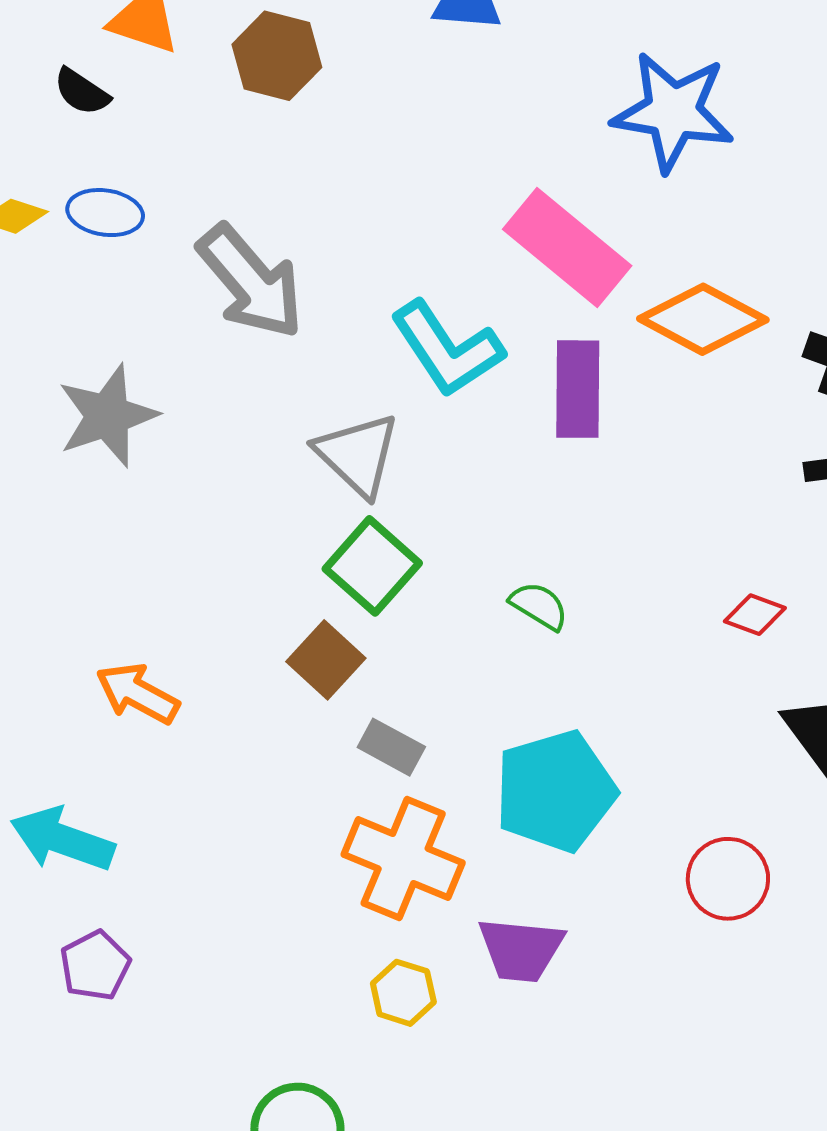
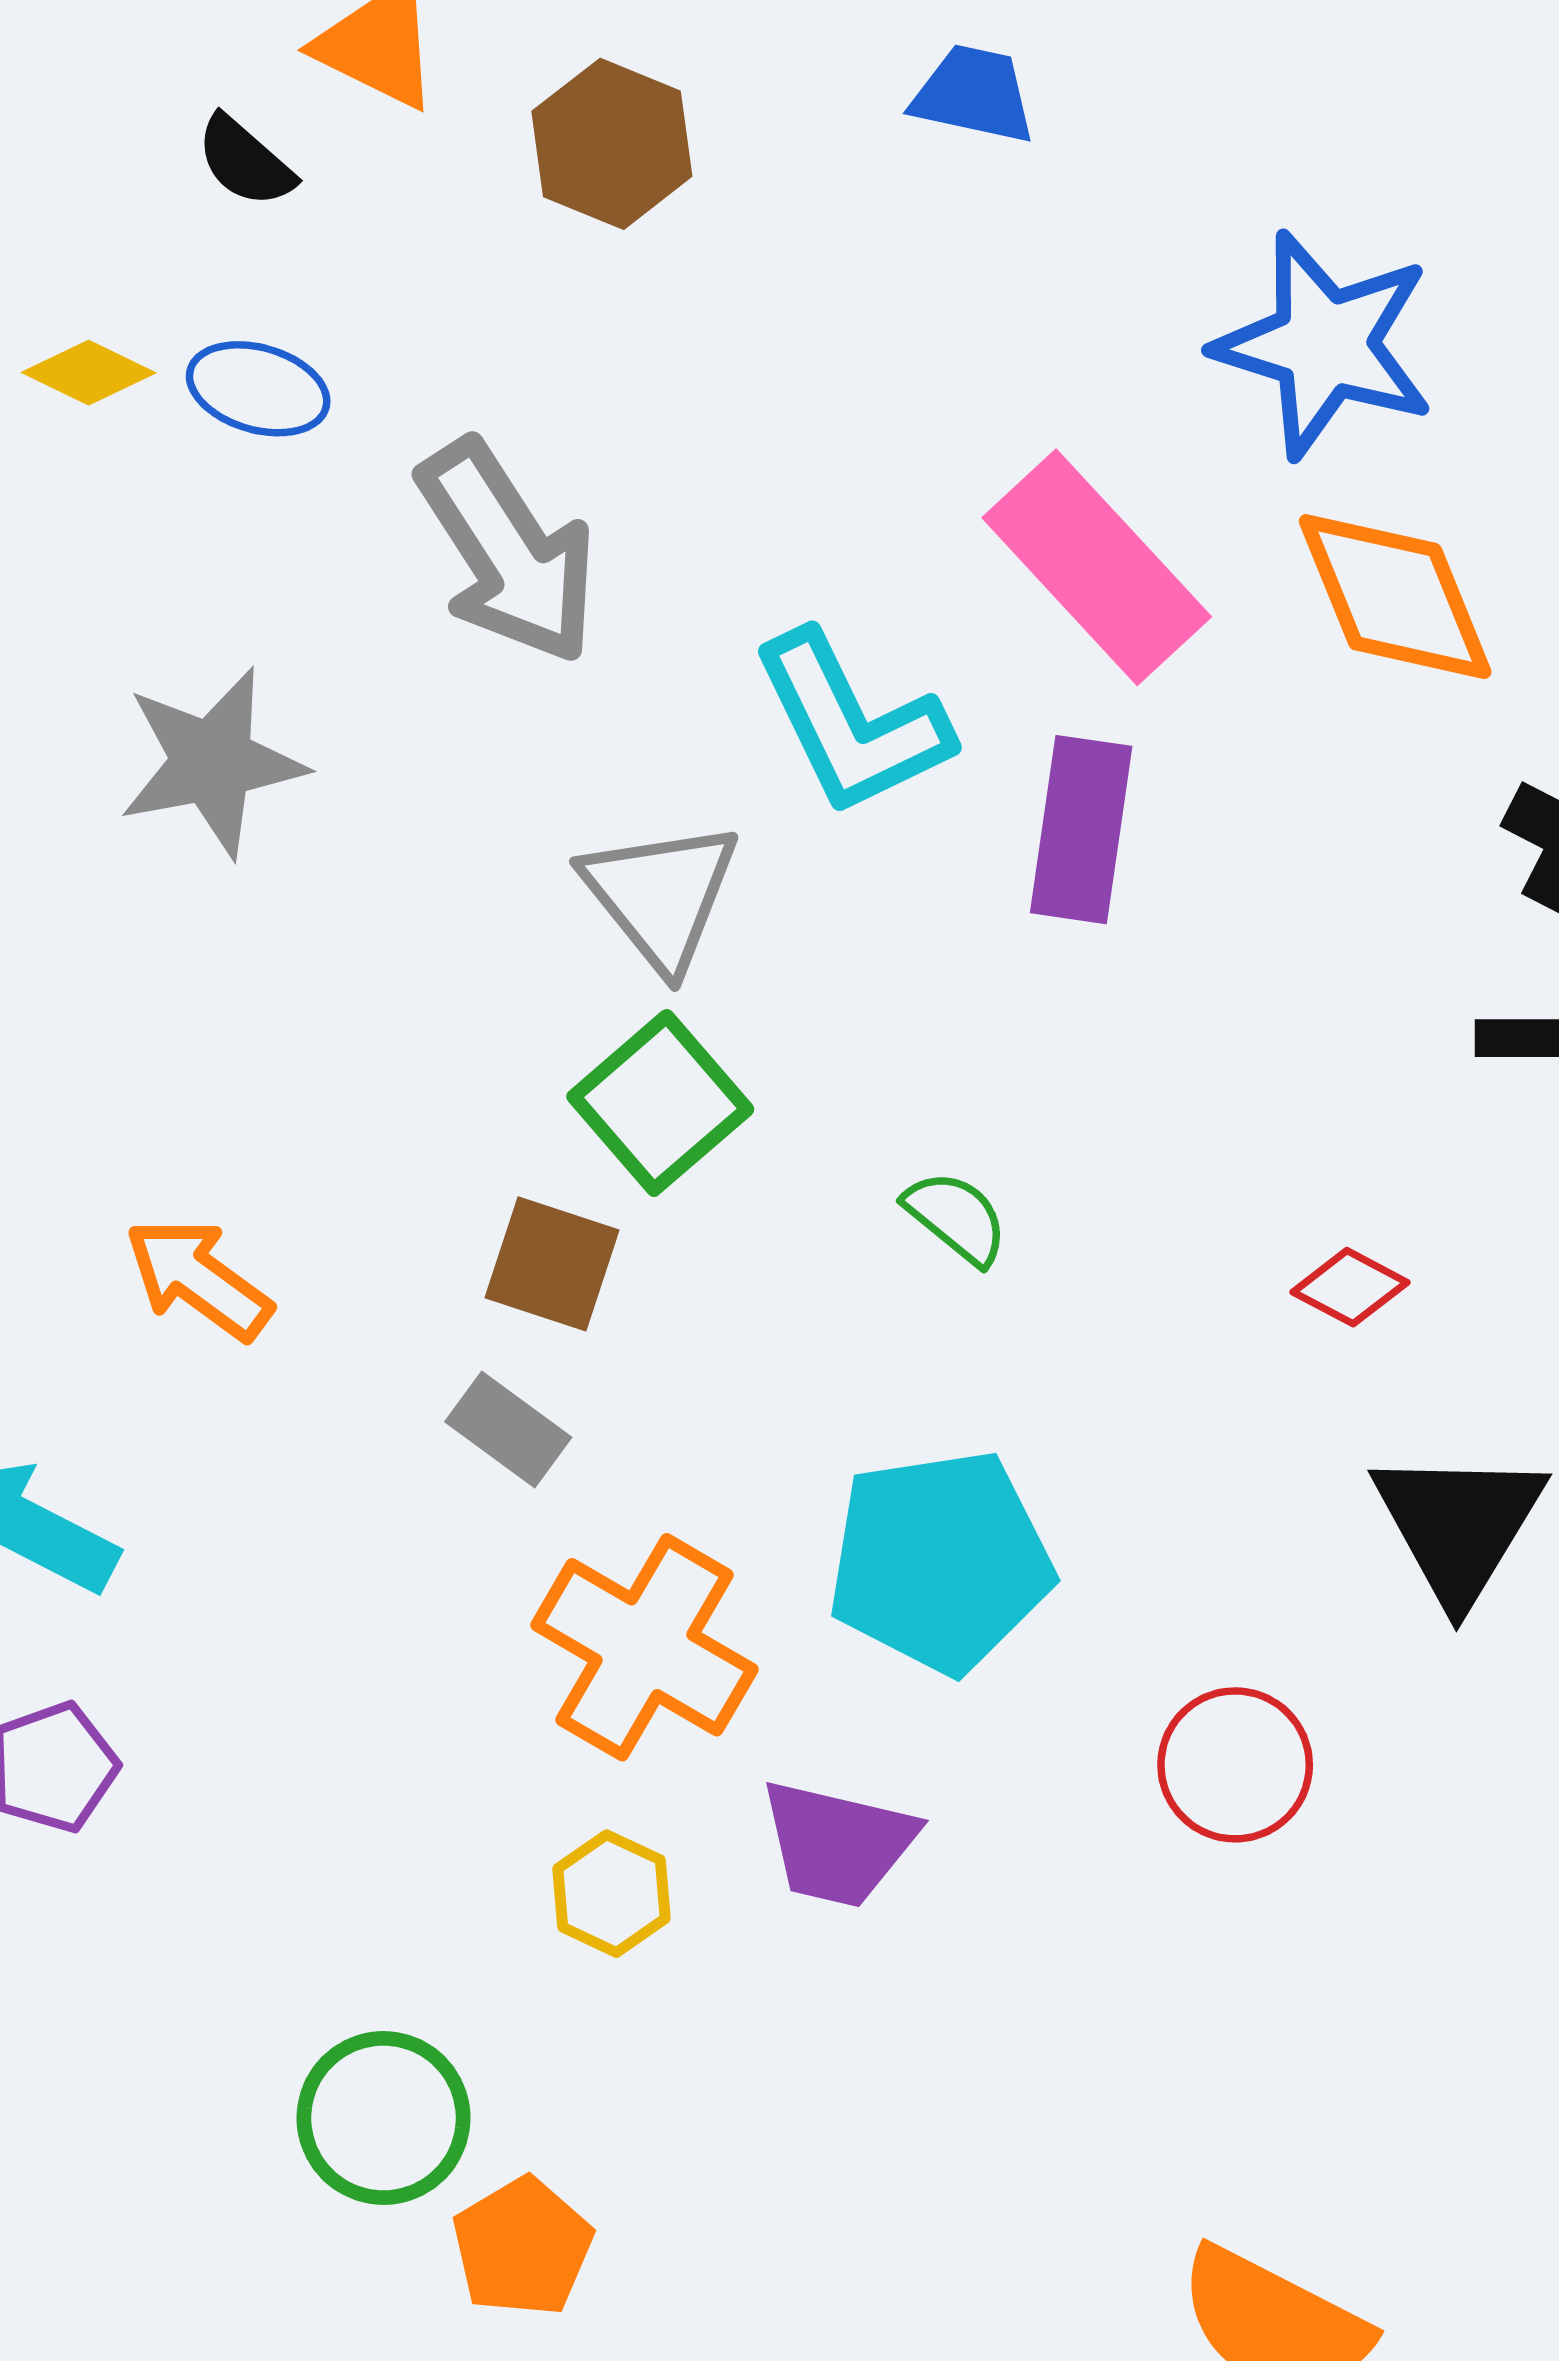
orange diamond: (703, 319) -> (1395, 597), moved, turned 32
brown square: (326, 660) -> (552, 1264), turned -32
gray rectangle: (391, 747) -> (508, 1429), moved

